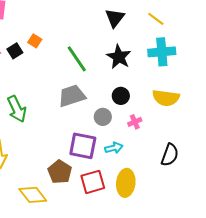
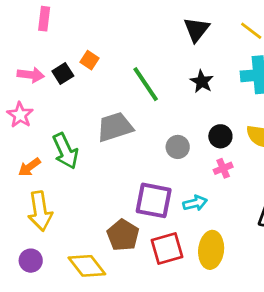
black star: (119, 57) -> (202, 82), size x0.7
gray trapezoid: (72, 96) -> (115, 127), moved
black circle: (121, 96) -> (220, 136), moved
gray circle: (103, 117) -> (178, 147), moved

